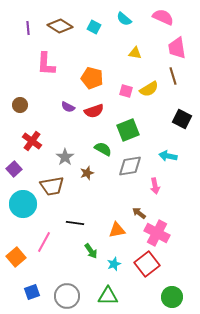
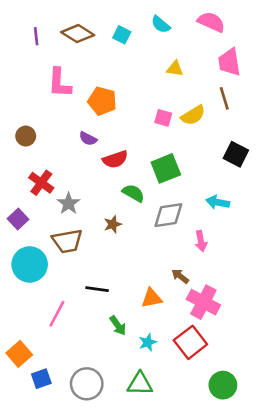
orange pentagon: (92, 78) -> (102, 101), moved
red semicircle: (94, 111) -> (115, 159), moved
gray star: (65, 157) -> (69, 204), moved
orange square: (16, 257) -> (19, 354), moved

